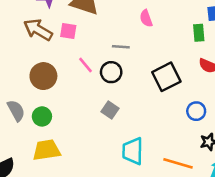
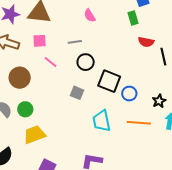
pink square: (68, 31) -> (40, 41), moved
black circle: (111, 72) -> (86, 62), moved
black square: (166, 77) -> (109, 81), moved, turned -30
blue circle: (196, 111) -> (129, 94), moved

